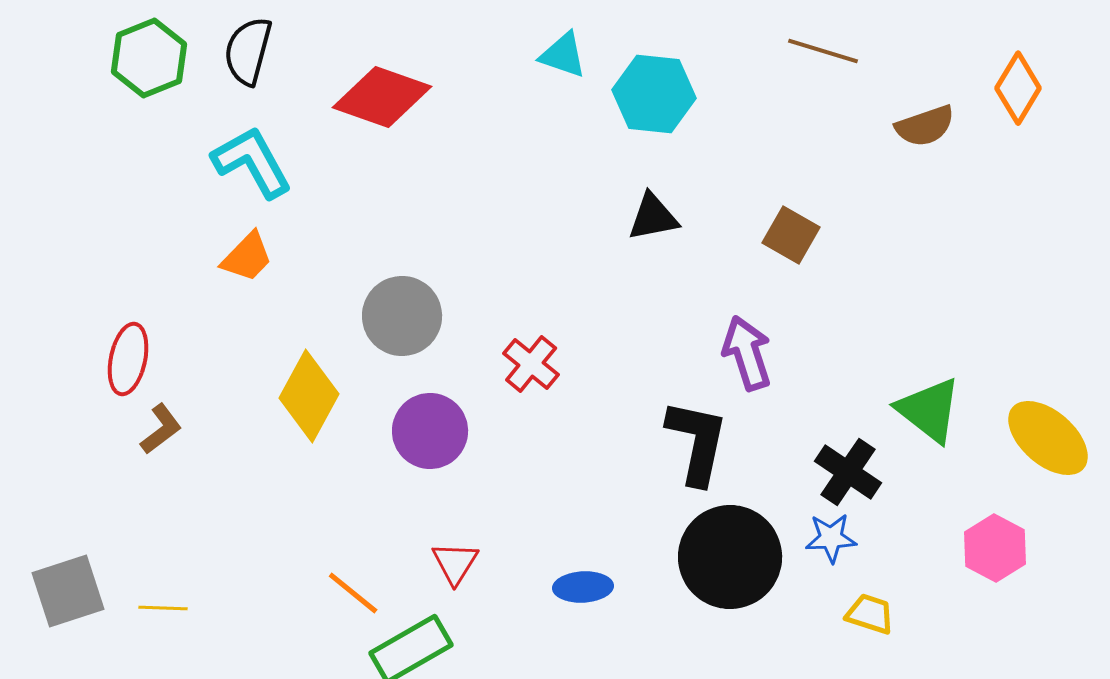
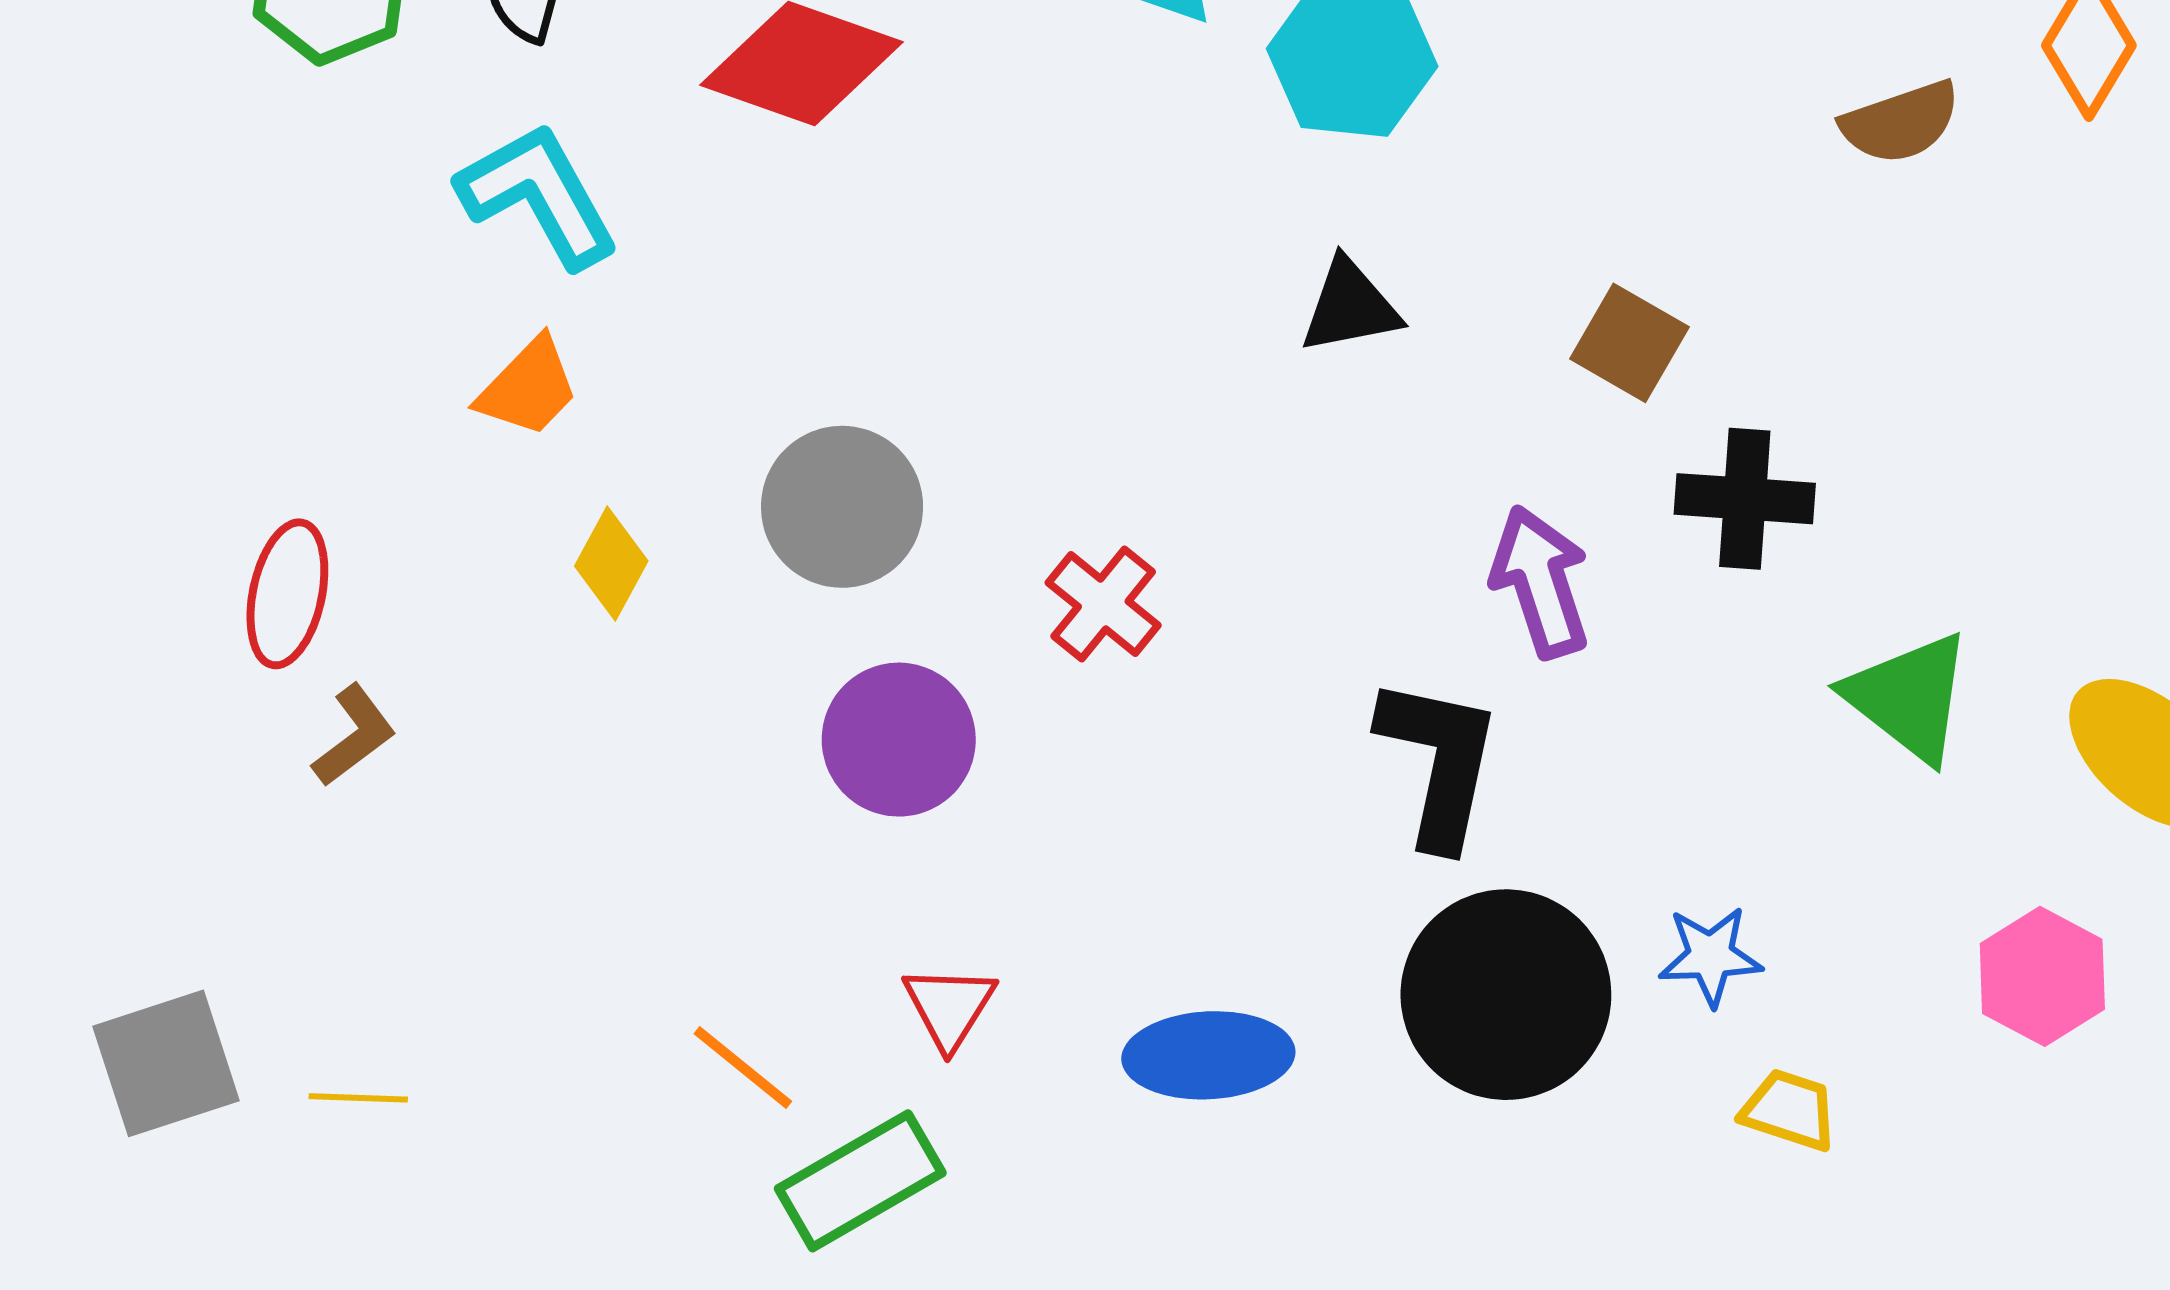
yellow diamond: (309, 396) -> (611, 563), moved, size x0.6
black cross: (848, 472) -> (1745, 499), moved, turned -30
blue ellipse: (583, 587) -> (1208, 1055), size x1.4

